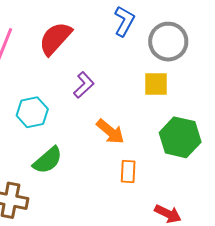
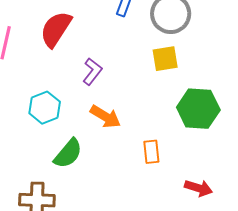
orange arrow: (110, 132) -> (105, 117), moved

